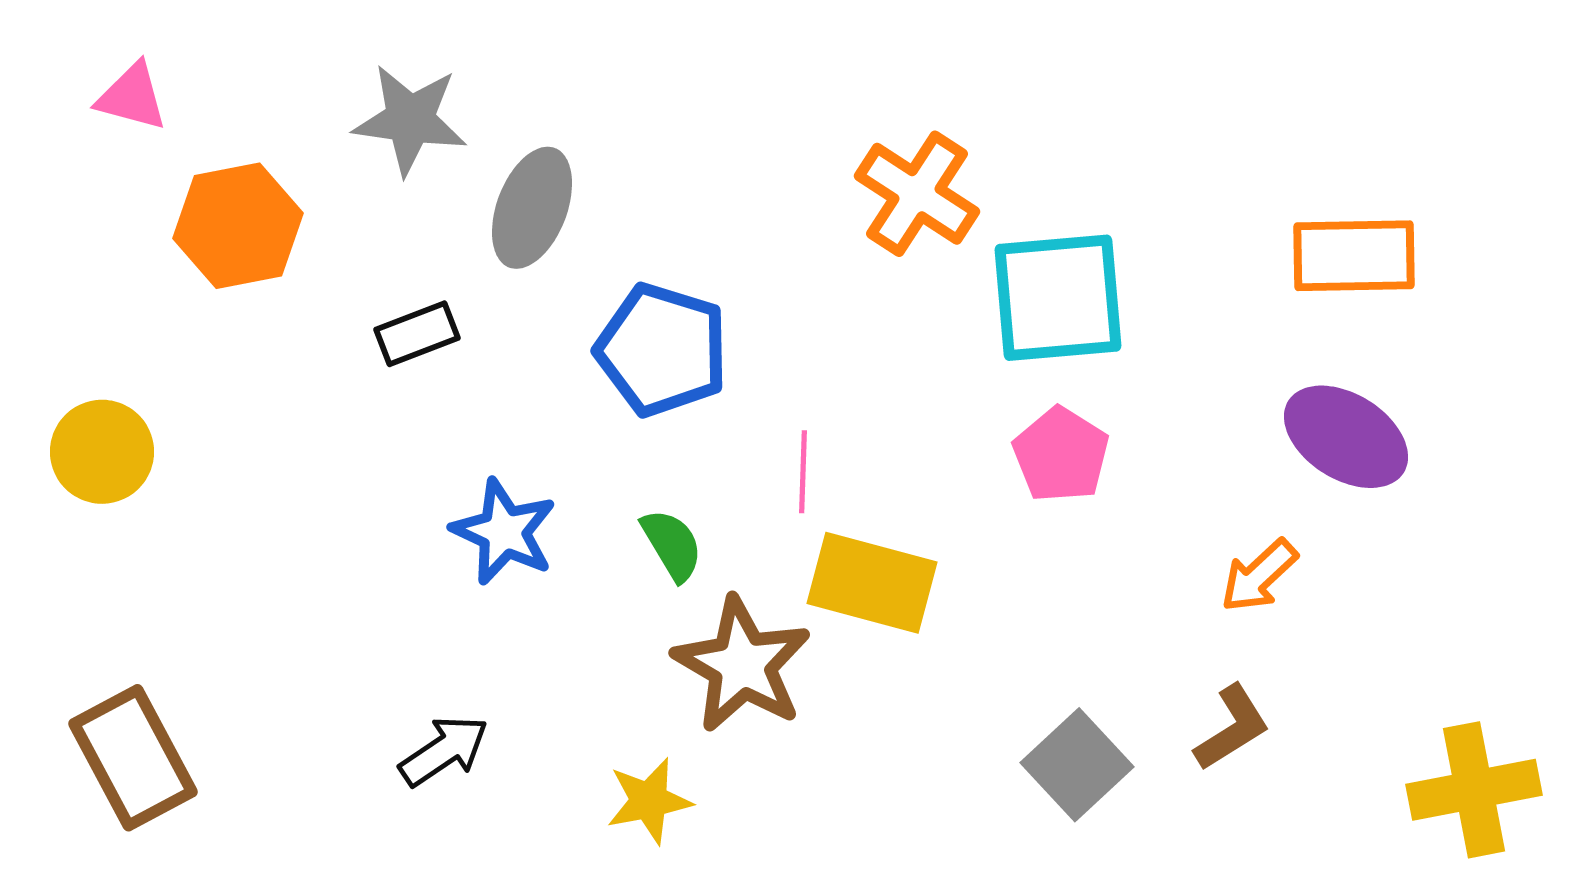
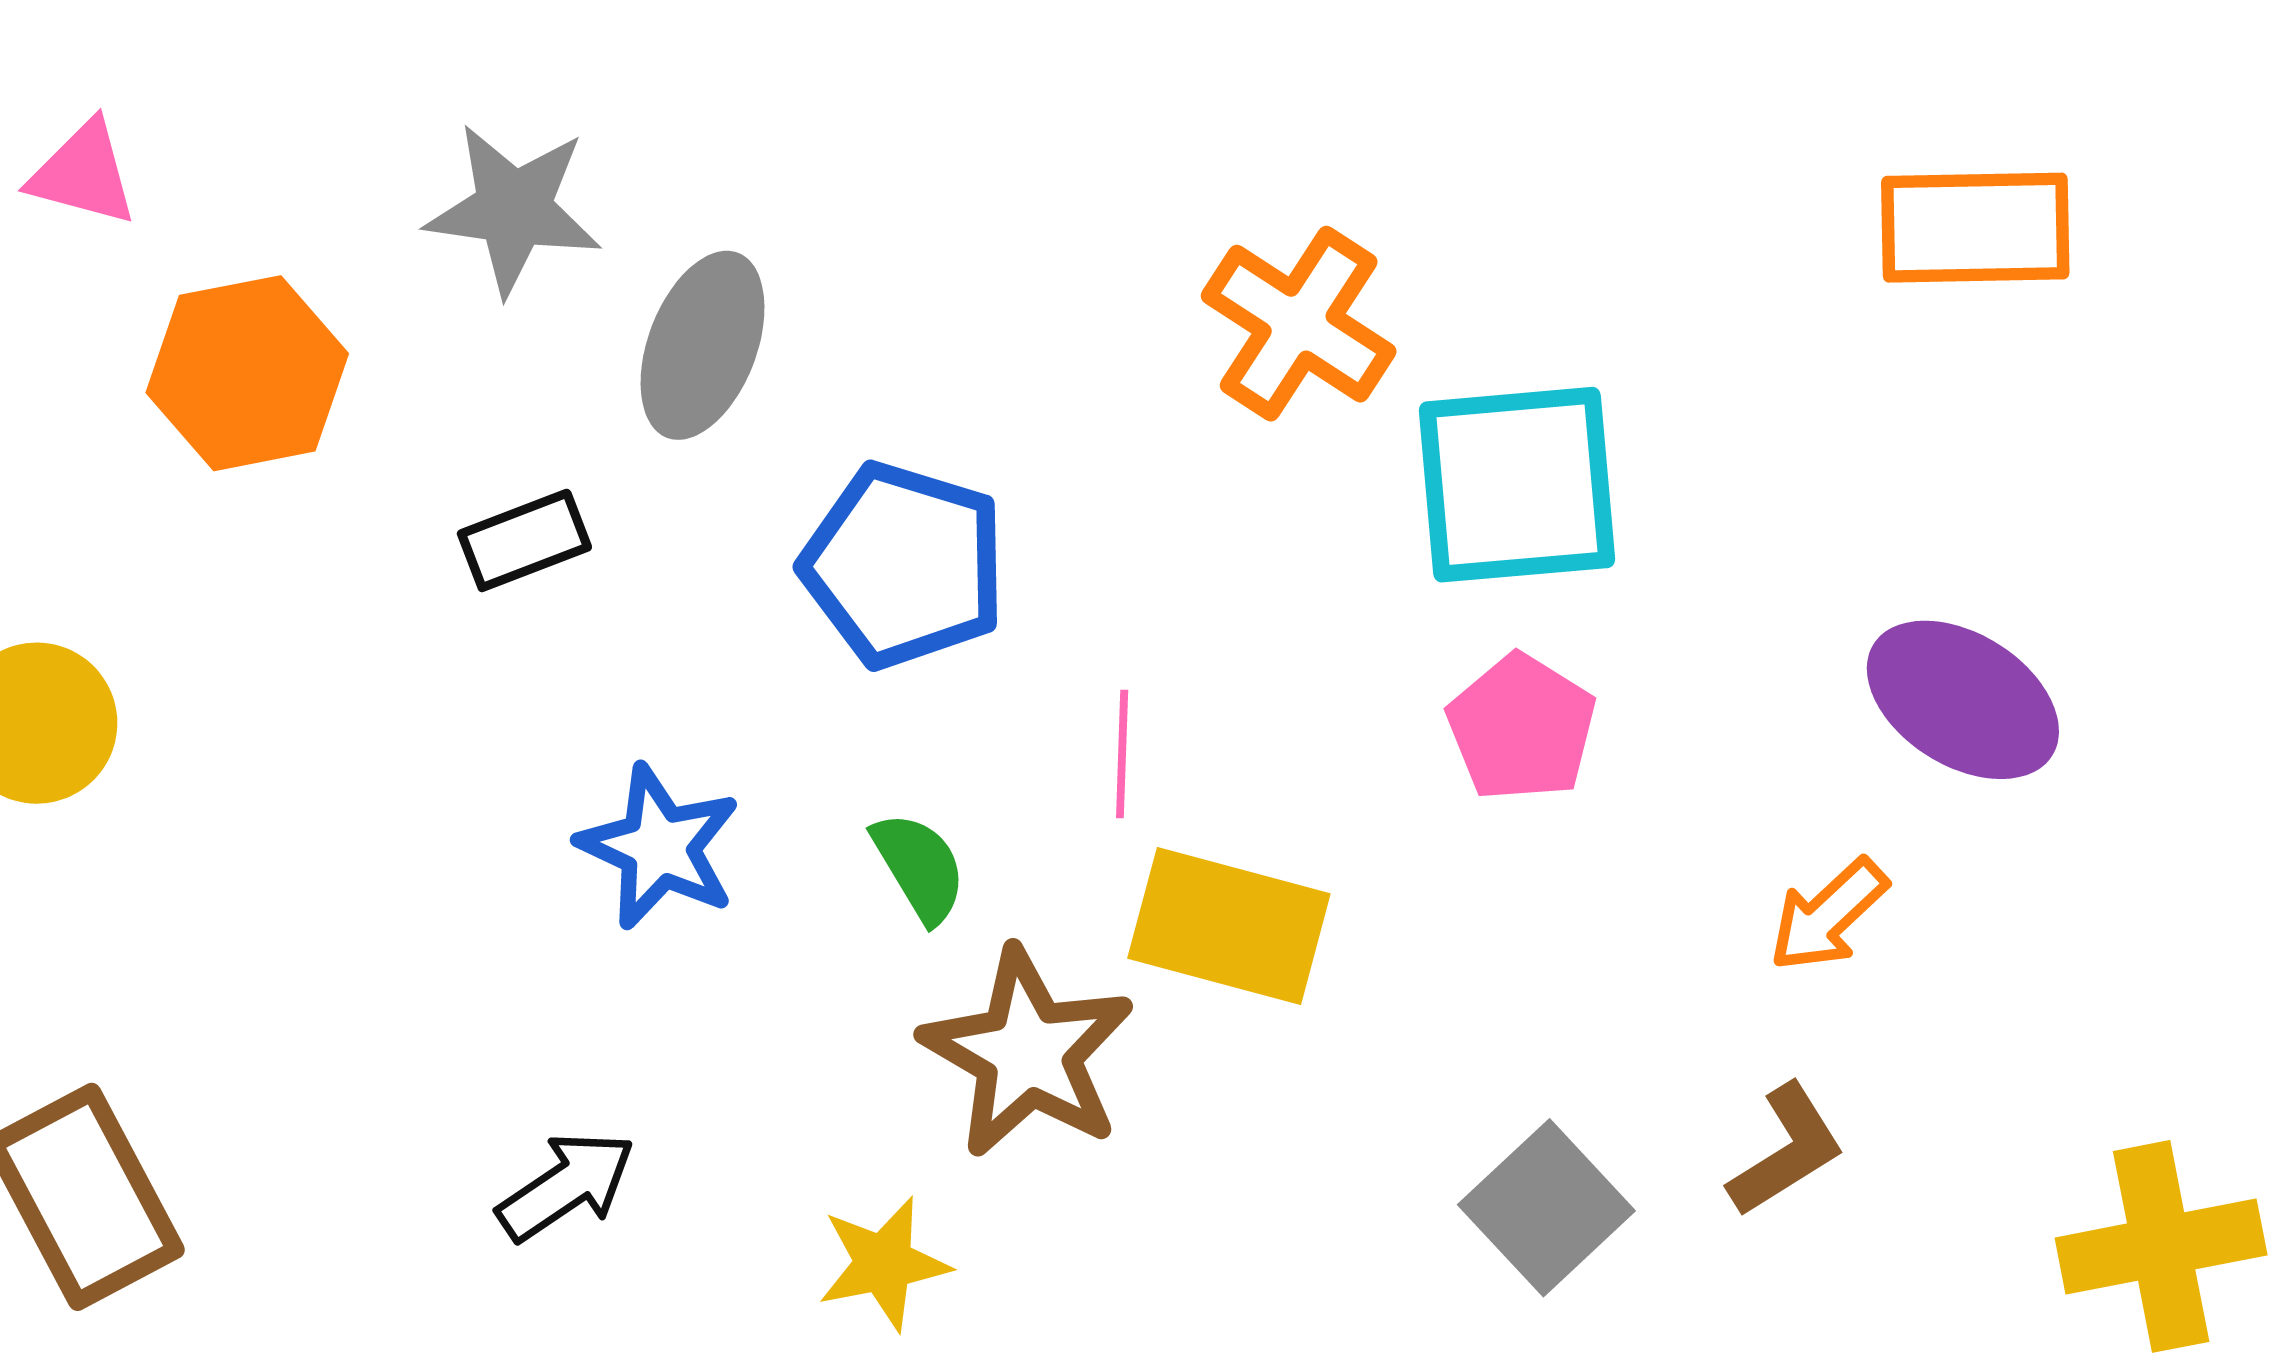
orange rectangle: (1354, 256) -> (1975, 228), moved

